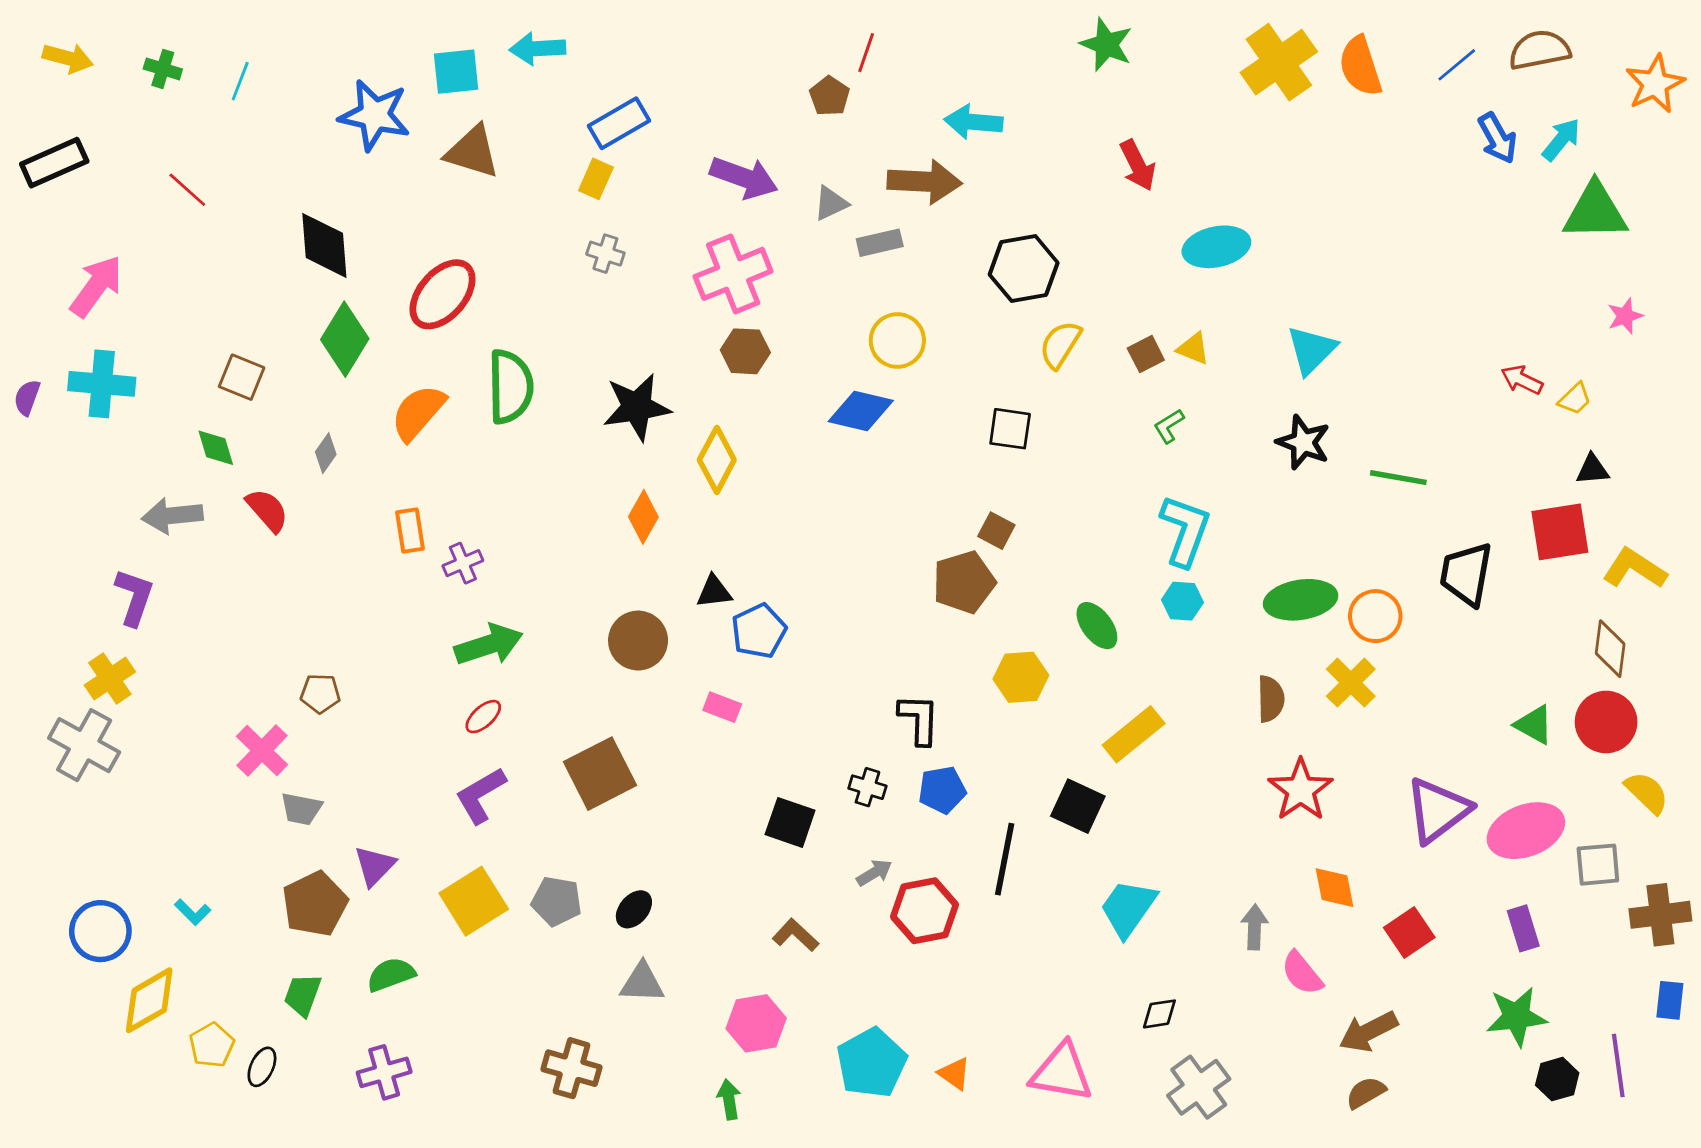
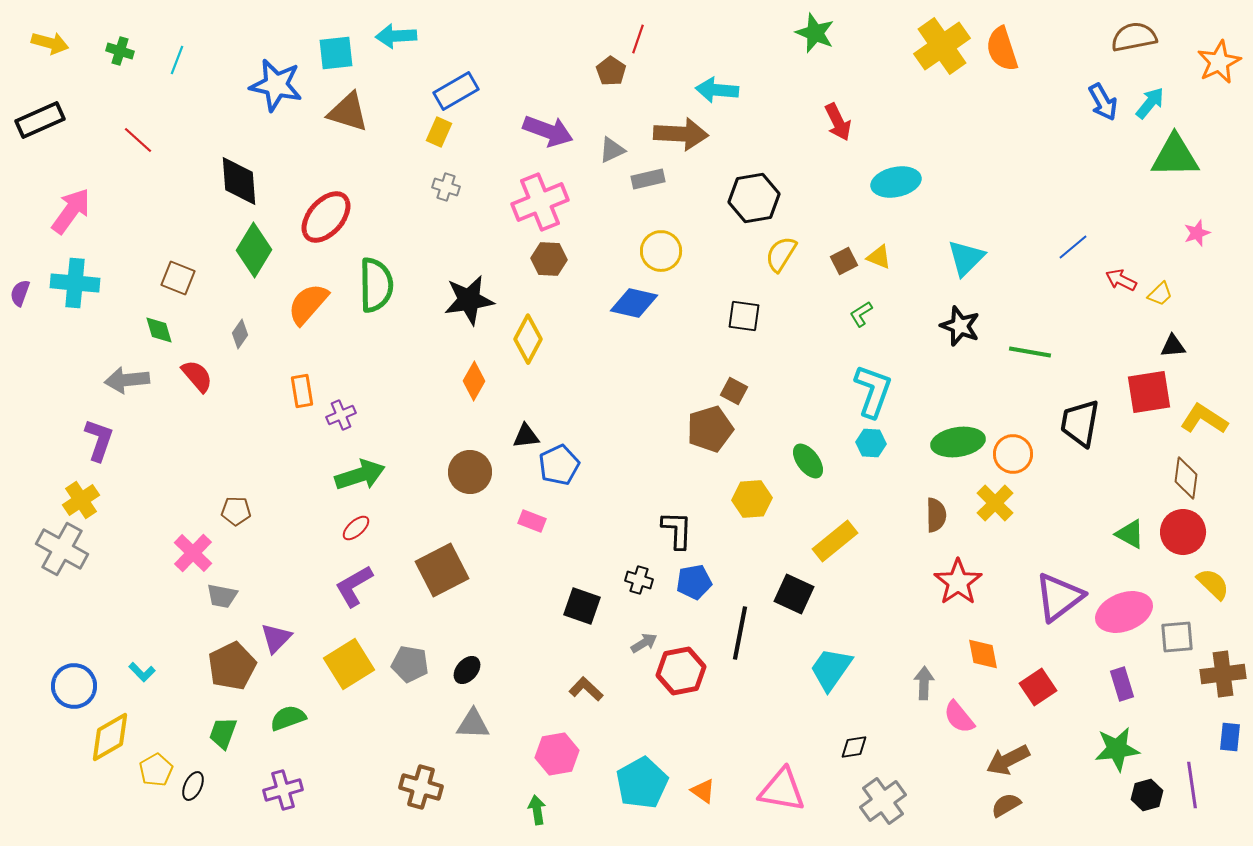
blue line: (1457, 65) -> (1073, 247), moved

